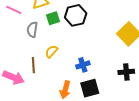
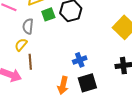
yellow semicircle: (51, 51) -> (21, 45), moved

